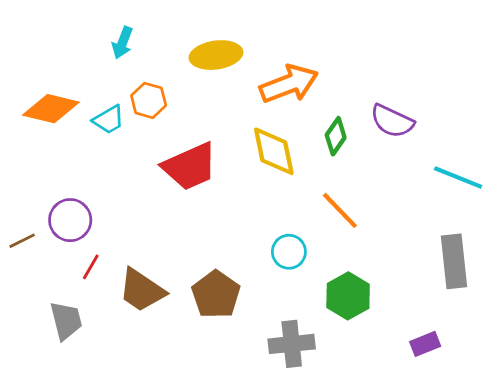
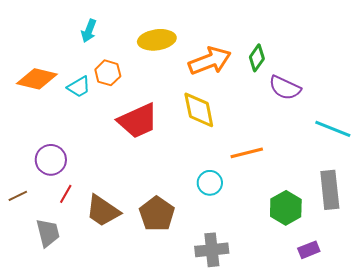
green diamond: (336, 136) -> (257, 58), moved
orange line: (340, 210) -> (247, 153), turned -60
brown line: (22, 241) -> (18, 196), moved
green hexagon: (348, 296) -> (286, 208), moved

